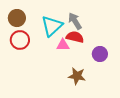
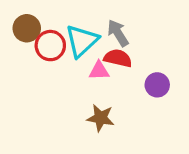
red circle: (20, 40) -> (50, 46), moved
brown star: (77, 76) -> (101, 118), moved

